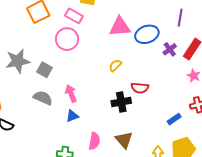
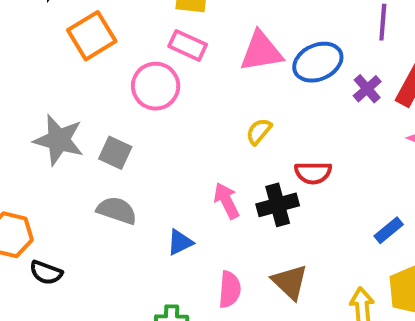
pink rectangle: (74, 16) -> (188, 45), moved
gray star: (18, 61) -> (59, 140), turned 30
pink arrow: (71, 93) -> (227, 201), moved

